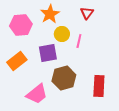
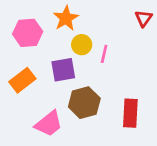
red triangle: (87, 13) -> (144, 18), moved

